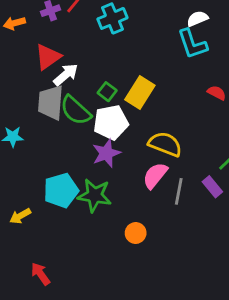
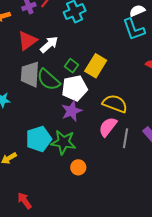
white arrow: (66, 75) -> (49, 44), moved
orange circle: (136, 233) -> (78, 167), moved

